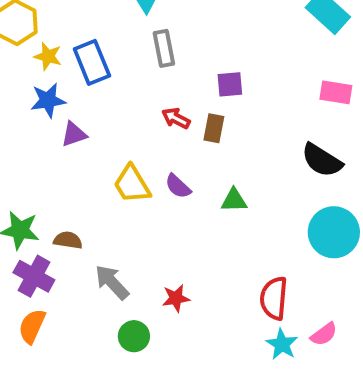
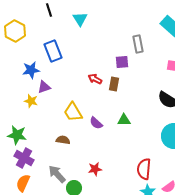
gray rectangle: (164, 48) -> (138, 44), moved
yellow star: (48, 56) -> (31, 101), moved
purple semicircle: (178, 186) -> (96, 123), moved
brown semicircle: (68, 240) -> (63, 140), moved
gray arrow: (112, 282) -> (57, 174), moved

